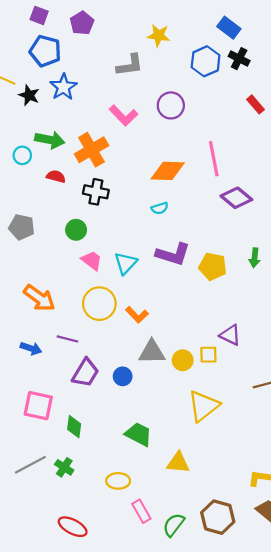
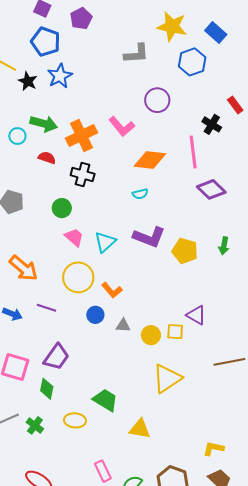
yellow star: (159, 35) -> (172, 26), moved, size x1.4
black cross: (239, 59) -> (212, 124), moved
gray L-shape: (130, 65) -> (136, 54), moved
pink L-shape: (124, 115) -> (122, 126), moved
gray triangle: (152, 352) -> (123, 325), size x0.6
purple trapezoid: (85, 373) -> (56, 357), moved
blue circle: (123, 376) -> (95, 315), moved
yellow ellipse: (118, 481) -> (75, 420), moved

